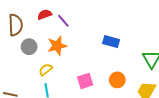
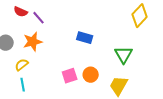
red semicircle: (45, 15) -> (21, 12), turned -136
pink square: (85, 81) -> (70, 76), moved

